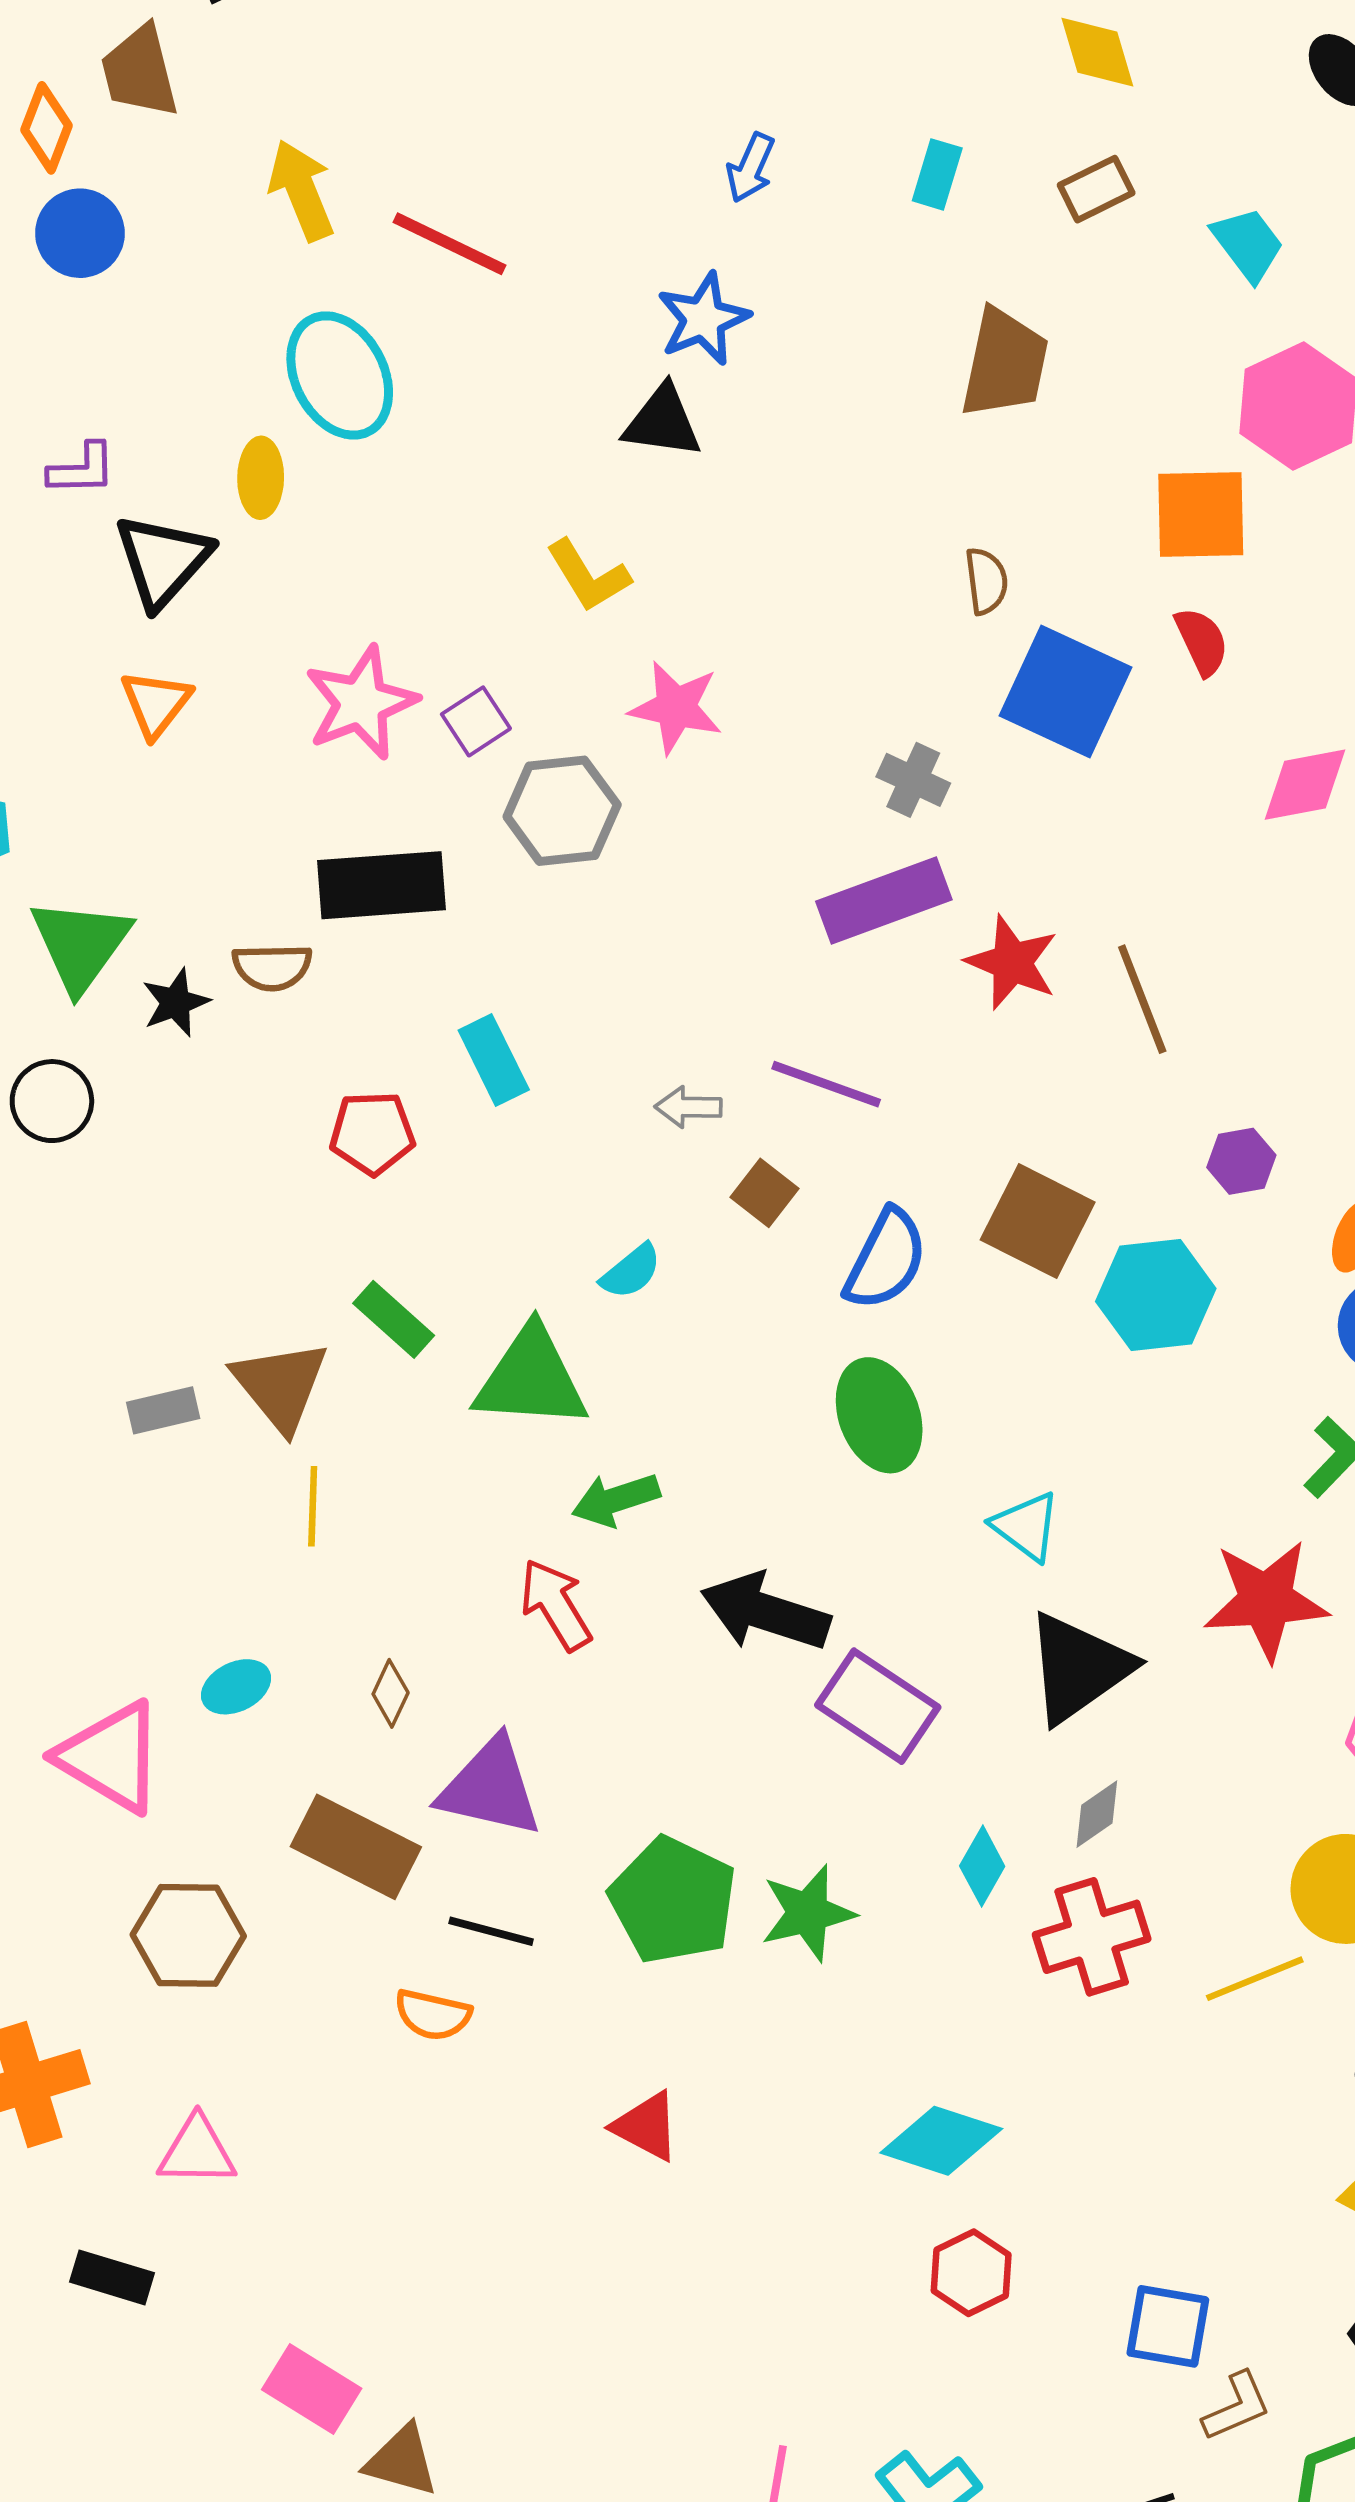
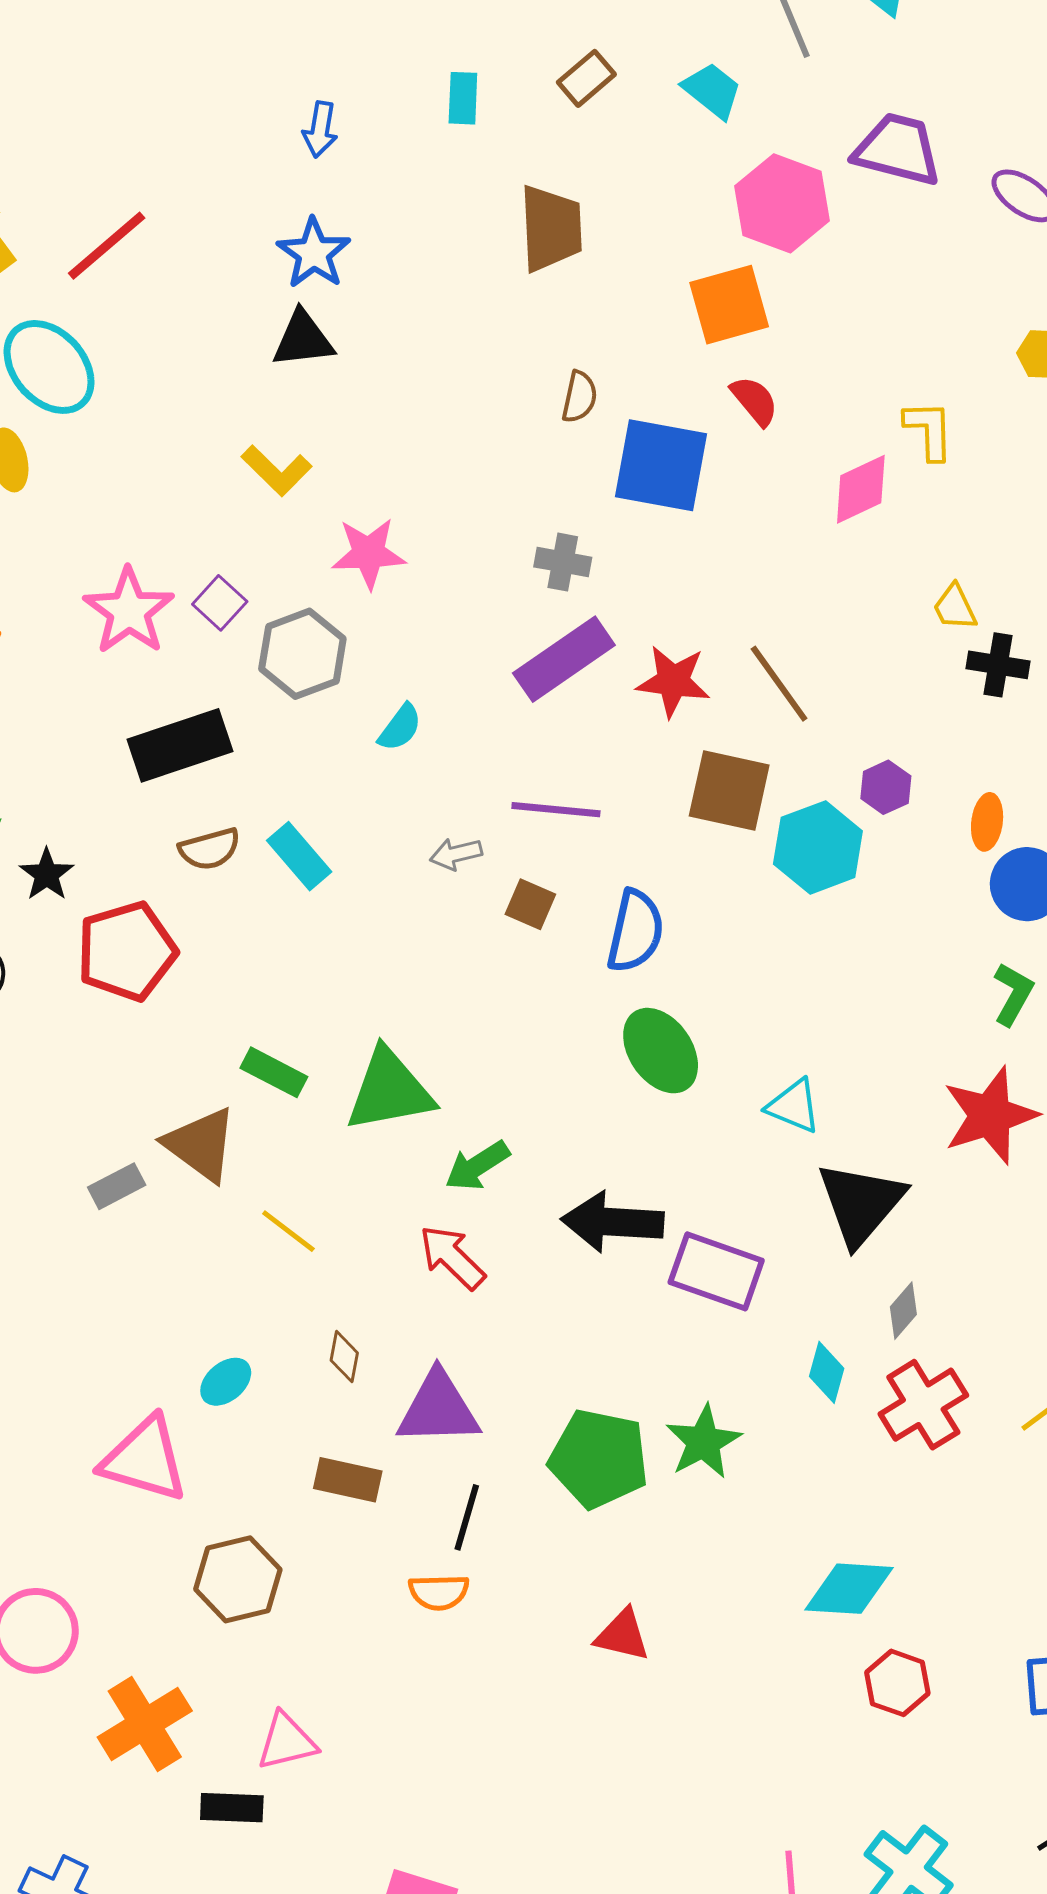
red line: (449, 244) -> (107, 246), turned -52
brown semicircle: (986, 581) -> (579, 397), turned 34
brown semicircle: (272, 967) -> (210, 849), moved
red pentagon: (372, 1133) -> (127, 951), moved, size x1.5
brown square: (1038, 1221) -> (729, 790), moved
cyan semicircle: (631, 1271) -> (400, 727), moved
cyan hexagon: (1156, 1295) -> (818, 847), moved
yellow line: (313, 1506) -> (288, 1231), moved, turned -40
brown rectangle: (356, 1847) -> (348, 1480), size x0.7
black line: (491, 1931) -> (467, 1517), turned -74
black rectangle: (112, 2277) -> (232, 1808), moved

